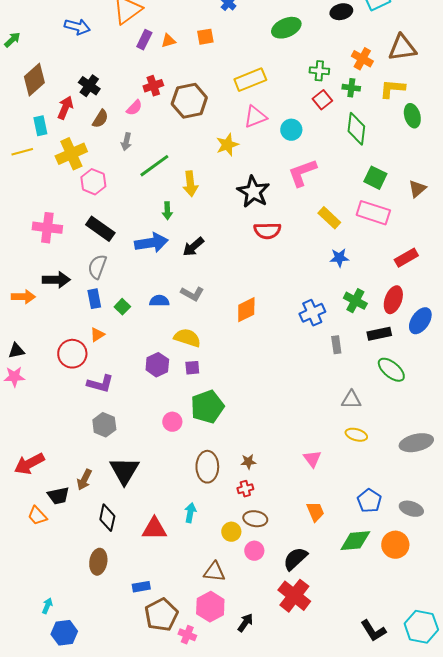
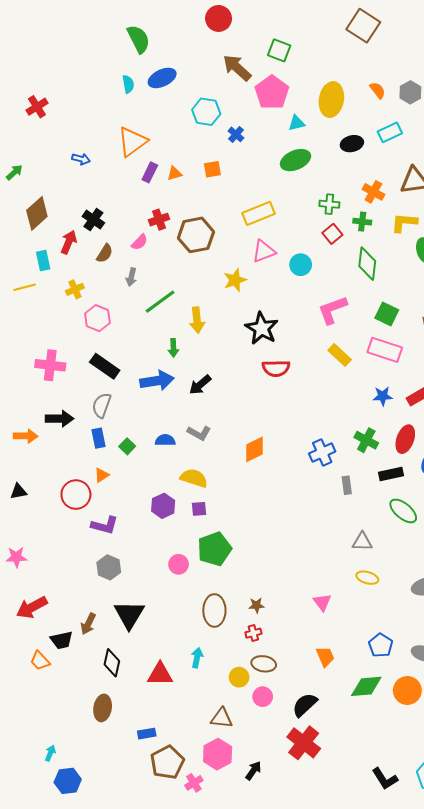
blue arrow: (77, 27) -> (81, 159), size x0.7
yellow cross: (71, 154) -> (75, 289), size x0.6
pink L-shape: (302, 173) -> (332, 310), moved
blue star: (339, 258) -> (383, 396), moved
pink star: (14, 377) -> (16, 557), moved
pink cross: (187, 635) -> (194, 783), turned 36

